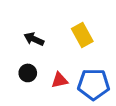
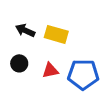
yellow rectangle: (82, 35) -> (56, 34), moved, turned -45

